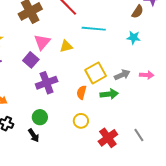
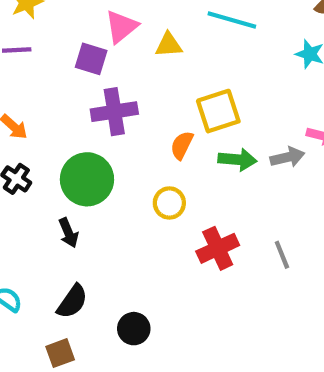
purple square: (31, 60) -> (91, 59), turned -35
gray arrow: (122, 75) -> (287, 157), moved
green circle: (40, 117) -> (87, 179), size x1.6
black arrow: (34, 135) -> (68, 233), moved

